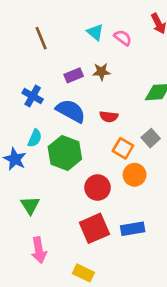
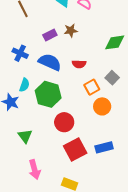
orange square: (123, 148) -> (92, 87), turned 35
red circle: (98, 188) -> (64, 122), moved

